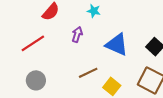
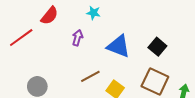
red line: (33, 43) -> (21, 38), moved

